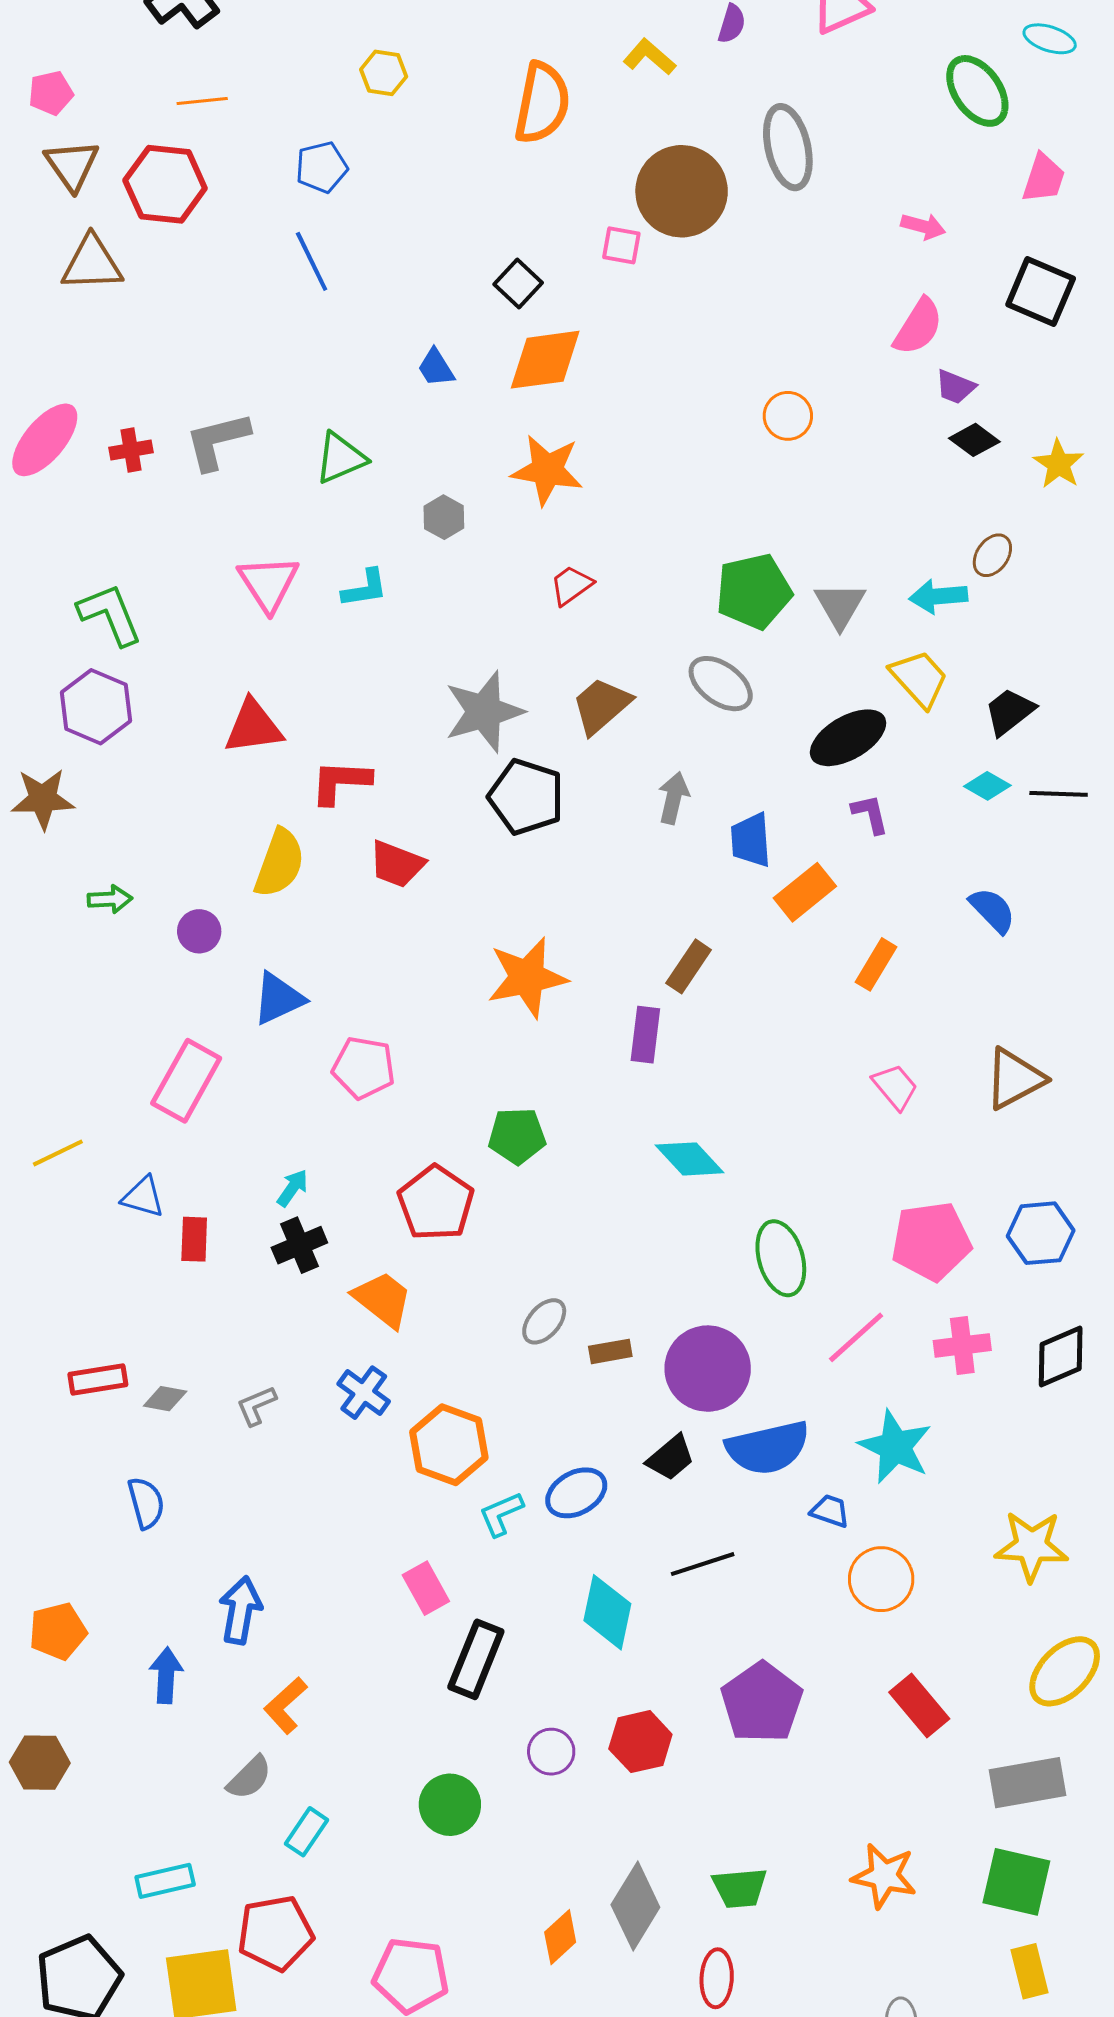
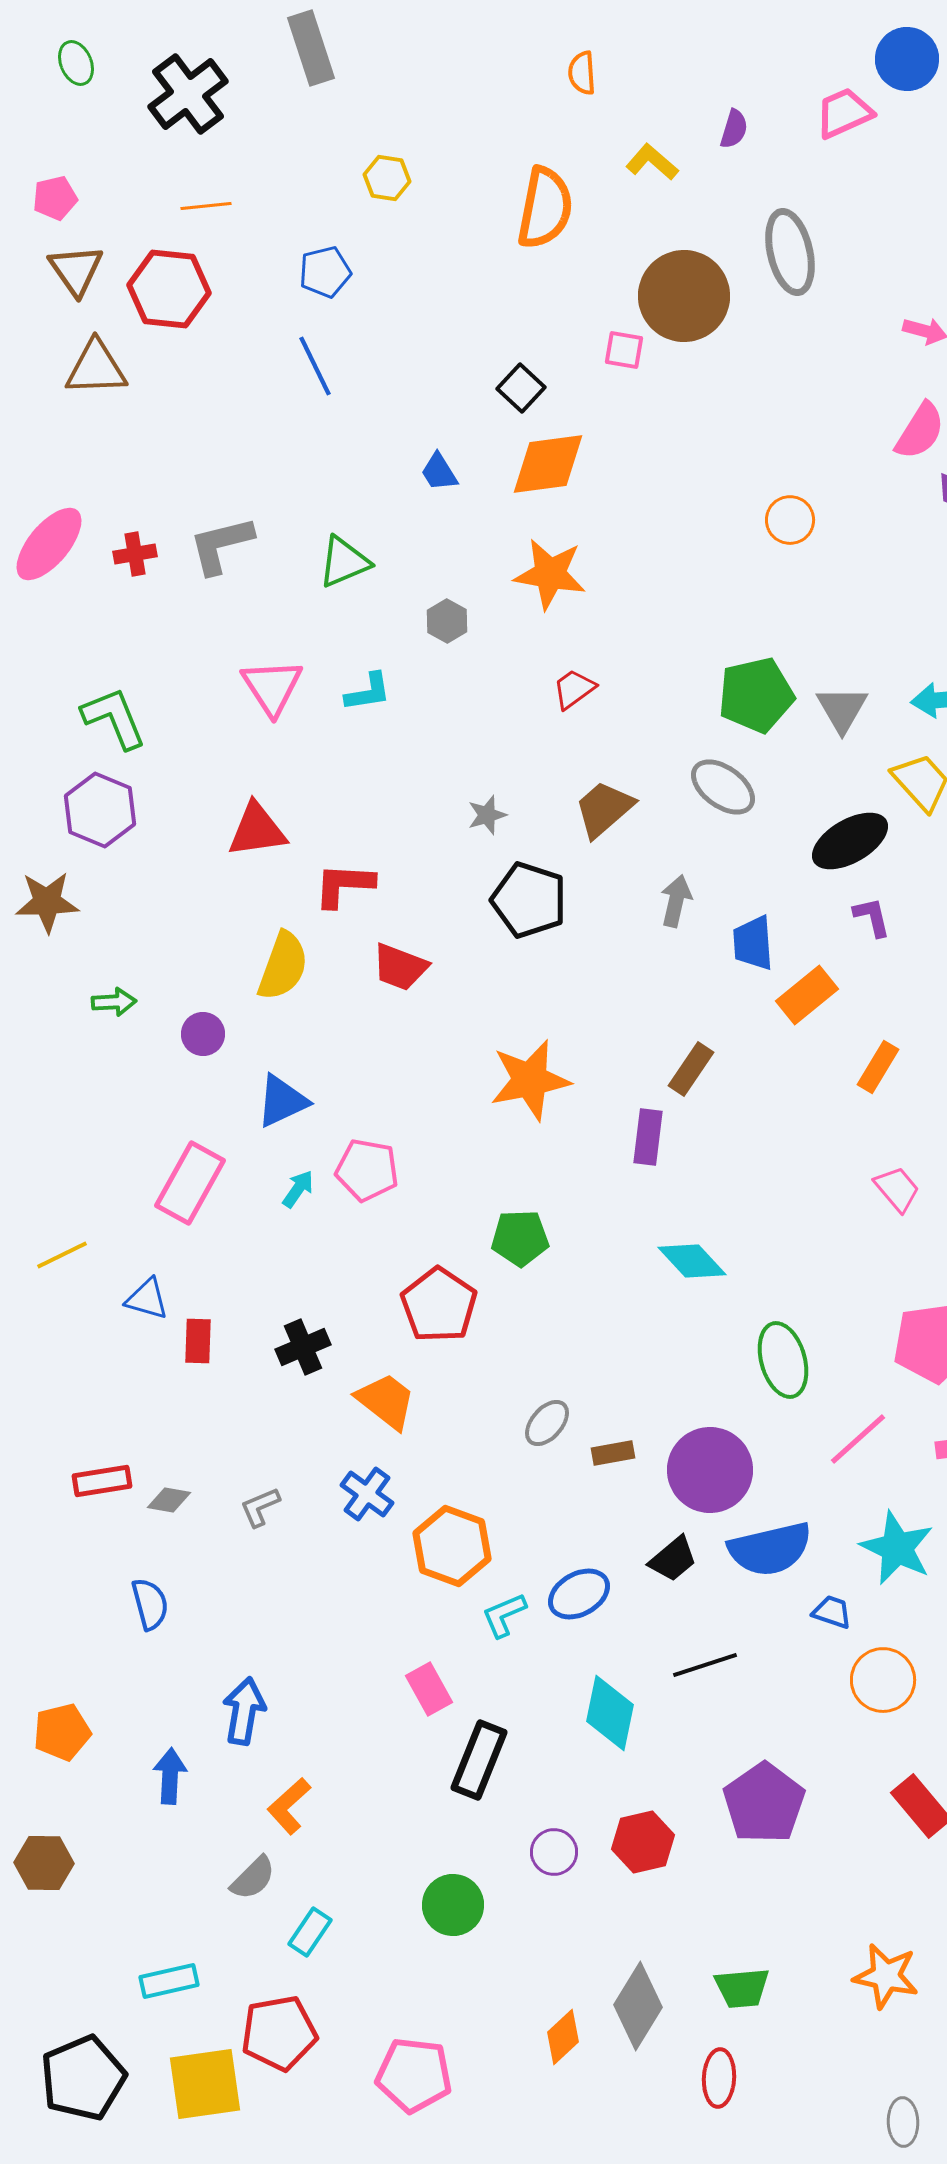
gray star: (484, 712) -> (487, 815), size x0.5
cyan arrow: (292, 1188) -> (298, 1189), moved

